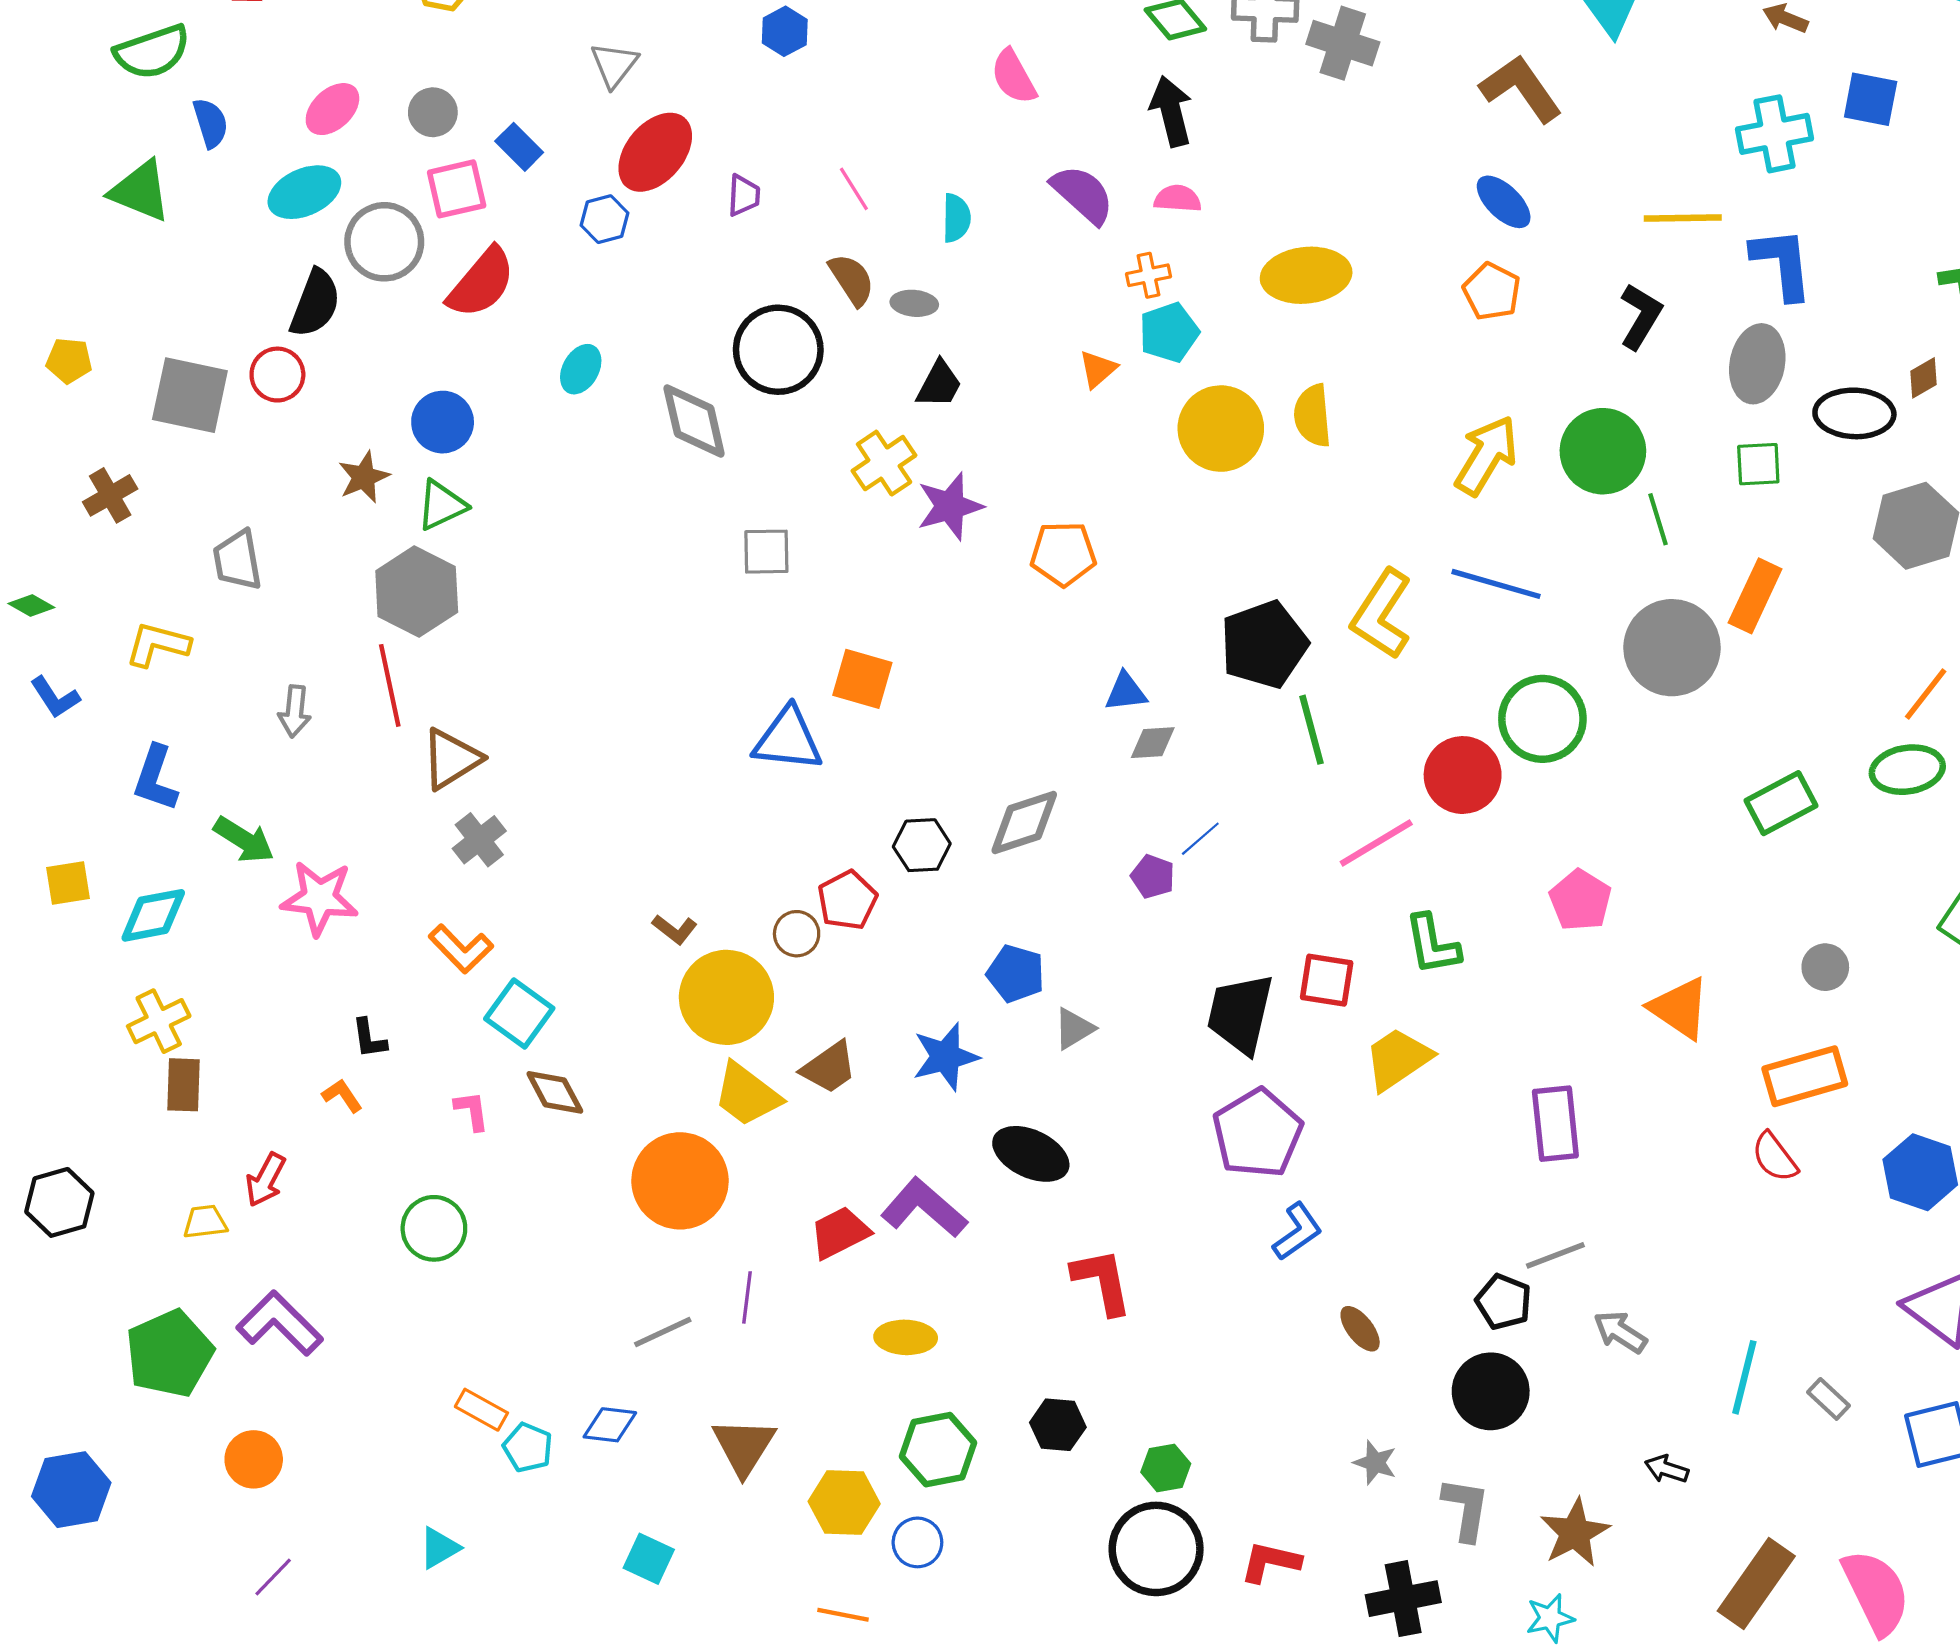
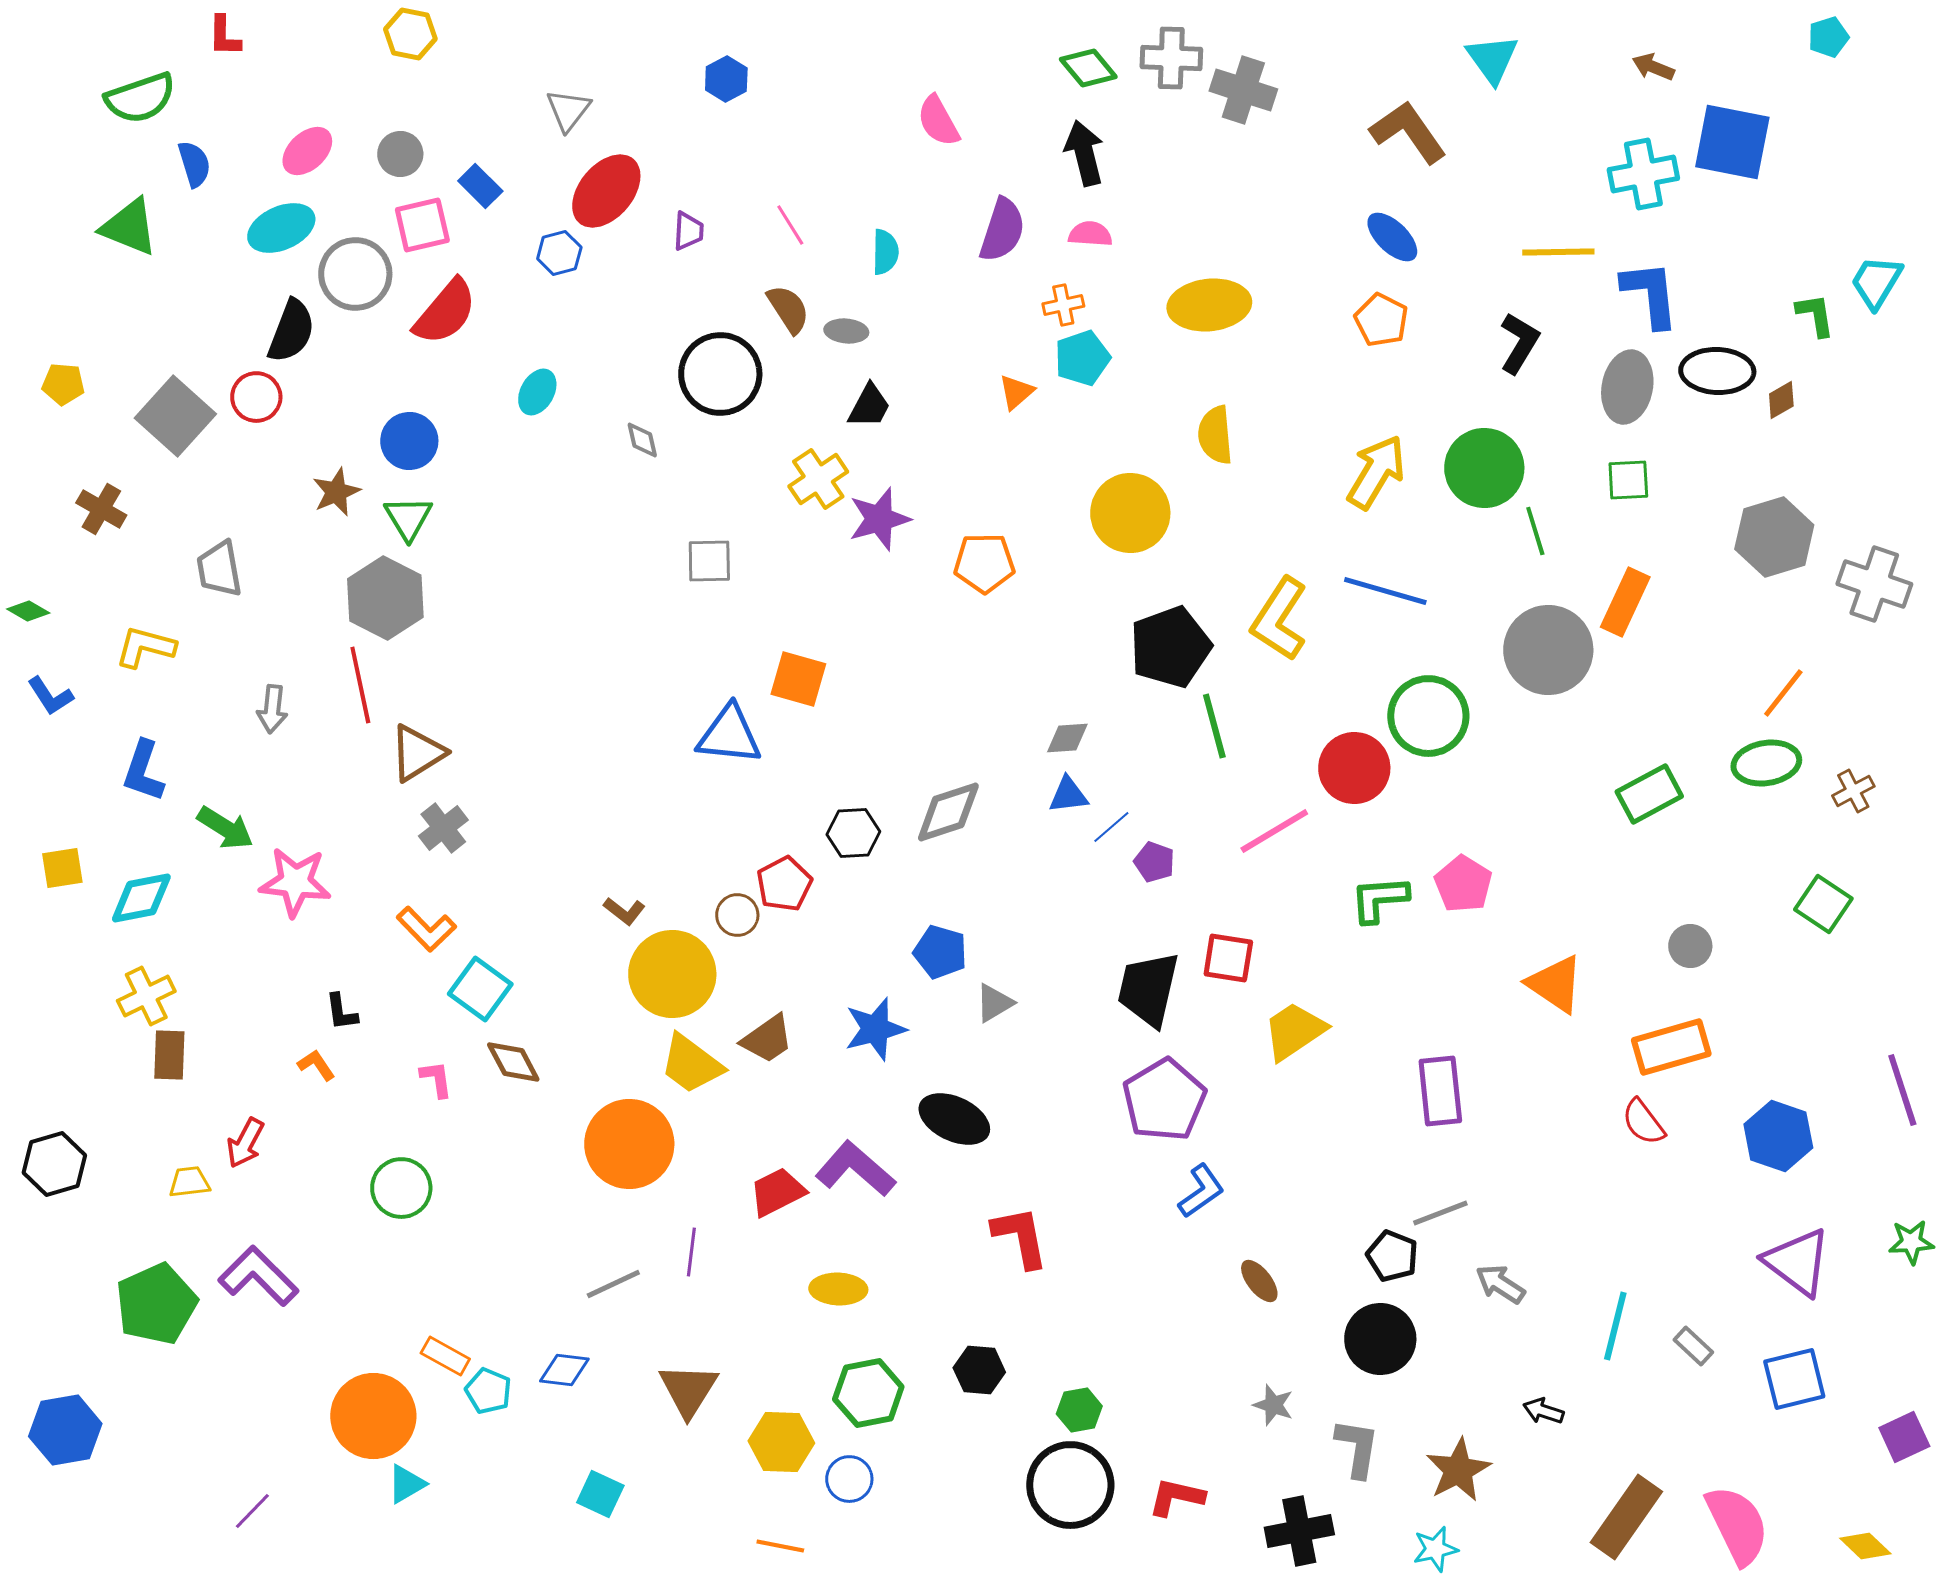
blue square: (1871, 99) -> (1732, 142), size x1.5
purple semicircle: (1083, 194) -> (1002, 230), turned 66
gray square: (190, 395) -> (175, 416), turned 30
black ellipse: (1854, 413) -> (1717, 371), moved
gray diamond: (694, 421) -> (642, 440), size x0.5
yellow circle: (1221, 429) -> (1130, 513), moved
brown cross: (110, 495) -> (101, 509), turned -30
green triangle: (441, 505) -> (408, 518), turned -36
blue triangle: (1126, 692) -> (1068, 795), moved
purple pentagon: (1153, 876) -> (1154, 862), moved
green L-shape: (1432, 944) -> (1379, 899), moved, turned 96
orange circle: (254, 1459) -> (373, 1416), moved, size x1.6

